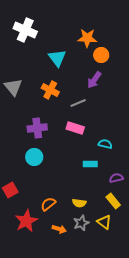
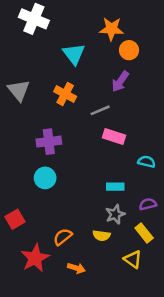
pink rectangle: (75, 128) -> (114, 137), moved
cyan semicircle: (105, 144) -> (147, 162), moved
gray star: (81, 223) -> (115, 214), moved

